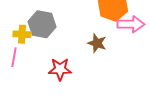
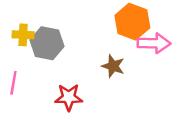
yellow cross: (22, 34) -> (23, 35), moved

